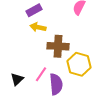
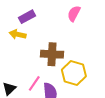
yellow arrow: (38, 27) -> (18, 34), moved

